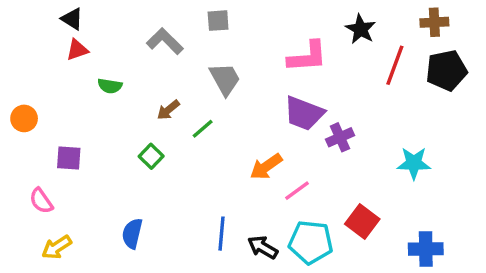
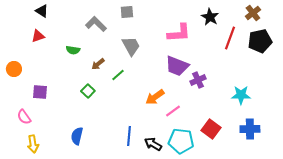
brown cross: (434, 22) -> (253, 13), turned -35
red triangle: (77, 50) -> (38, 36), moved
green semicircle: (110, 86) -> (73, 50), moved
yellow arrow: (57, 247) -> (33, 144), turned -66
blue cross: (426, 249) -> (250, 129), moved

